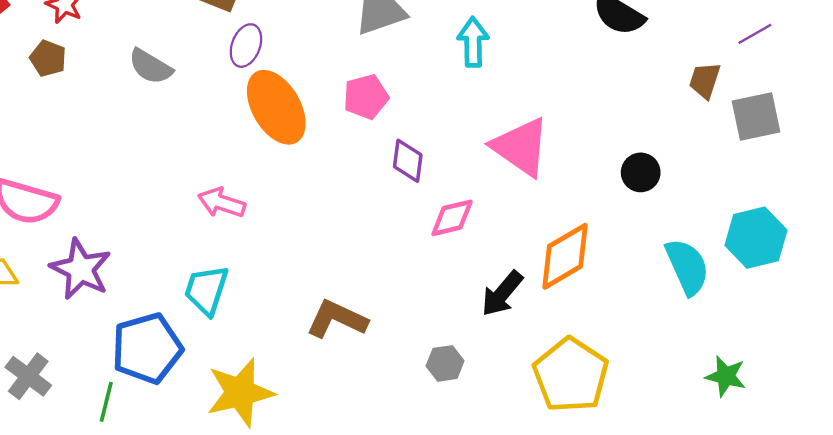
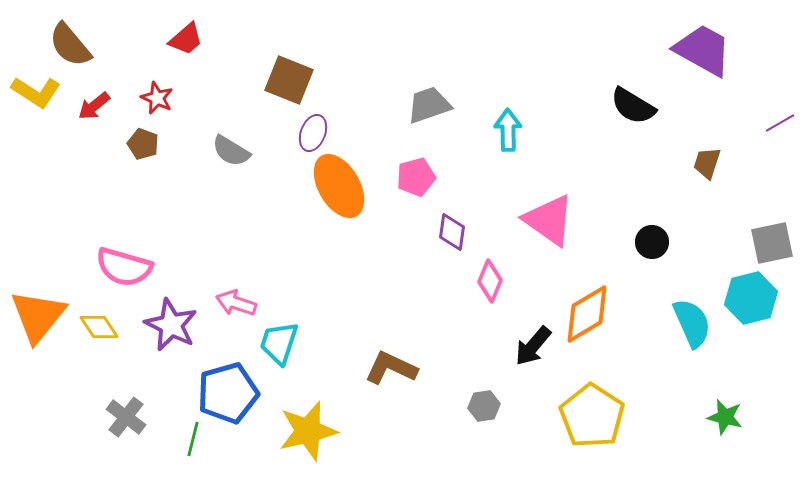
purple line: (755, 34) -> (780, 123), moved
gray square: (756, 117) -> (772, 243), moved
pink arrow: (222, 203) -> (236, 303), moved
pink diamond: (452, 218) -> (490, 281), turned -54

